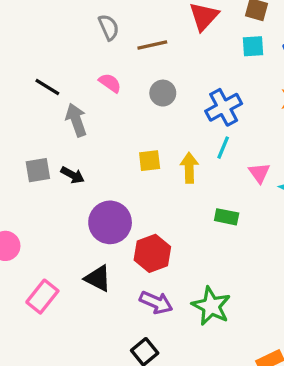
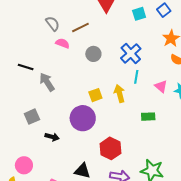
pink semicircle: (110, 83) -> (63, 43), moved
black arrow: (73, 175) -> (52, 137), moved
purple circle: (110, 222) -> (83, 118), moved

